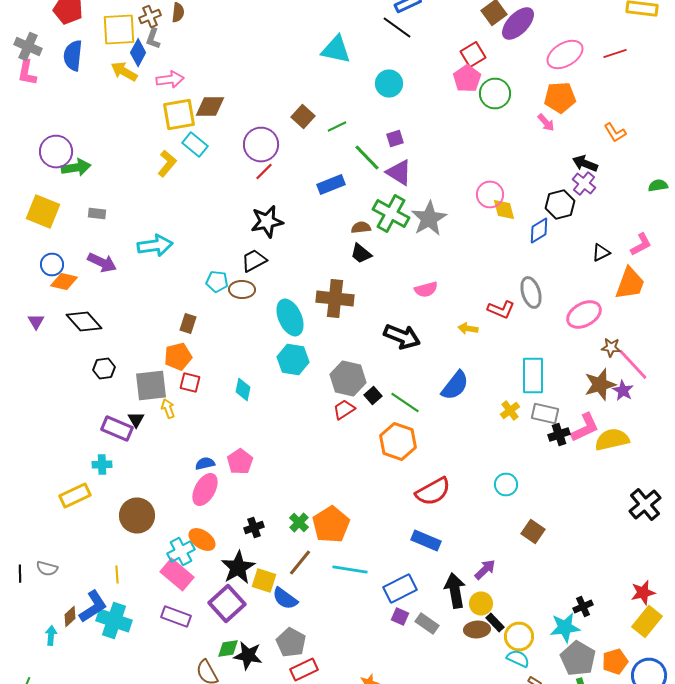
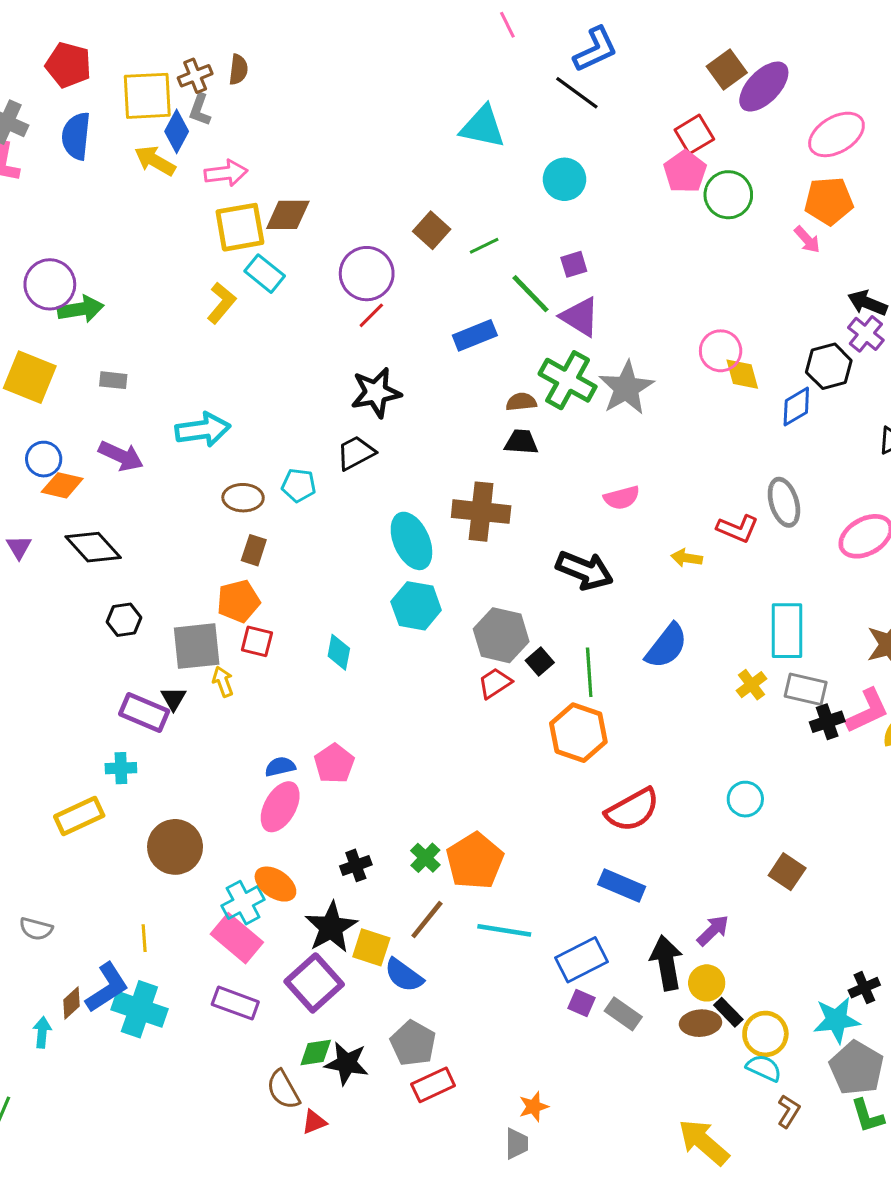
black trapezoid: (361, 254) -> (521, 442), turned 145
brown ellipse: (242, 290) -> (243, 498), moved
green line: (405, 402) -> (589, 672), turned 52

